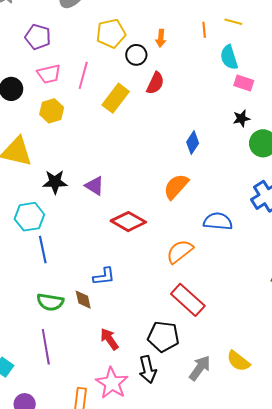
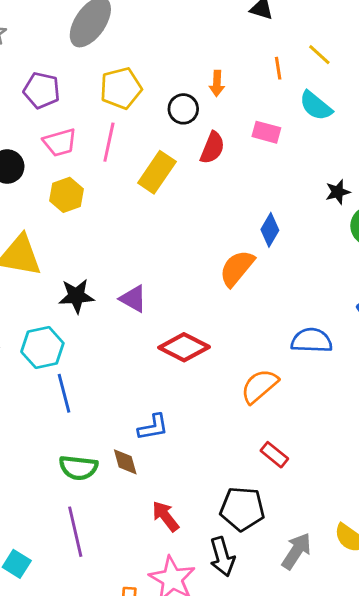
yellow line: (233, 22) -> (319, 55), turned 30
yellow pentagon: (111, 33) -> (121, 88), moved
cyan semicircle: (229, 57) -> (316, 106), turned -30
pink rectangle: (244, 83) -> (266, 132), moved
orange semicircle: (176, 186) -> (237, 268), moved
red rectangle: (188, 300) -> (274, 455), size x0.6

